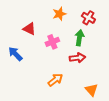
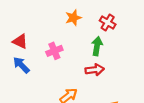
red triangle: (29, 29) -> (20, 41), moved
pink cross: (52, 42) -> (54, 51), moved

